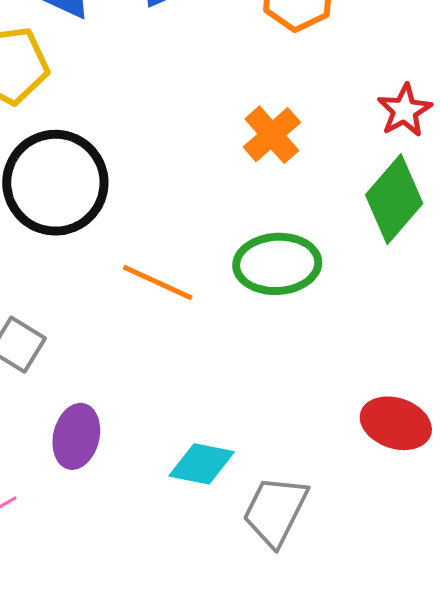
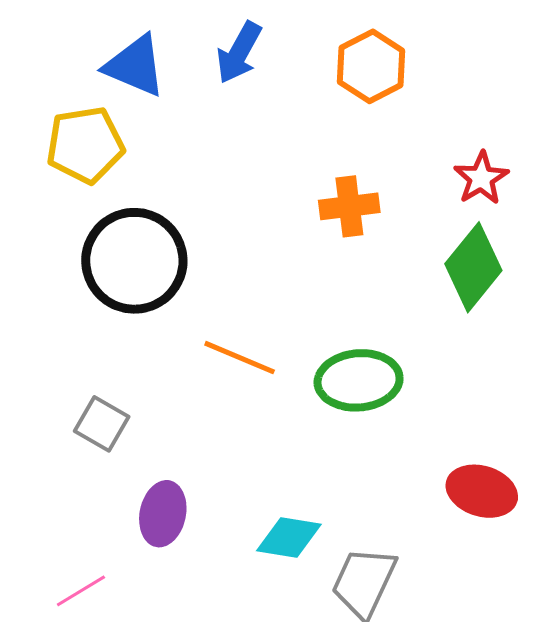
orange cross: (272, 135) -> (349, 206), turned 36
green ellipse: (277, 264) -> (359, 380), moved

